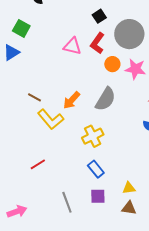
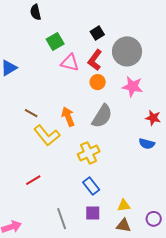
green square: (21, 28) -> (55, 41), moved, turned 30
orange circle: (112, 64) -> (98, 82), moved
orange arrow: (72, 100) -> (68, 117), turned 114

